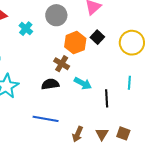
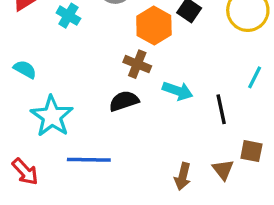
cyan line: (129, 83) -> (255, 77), turned 32
blue line: (46, 119) -> (89, 160), moved
brown square: (123, 133) -> (251, 151), moved

